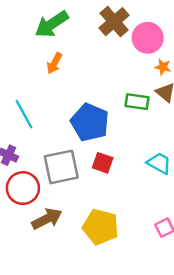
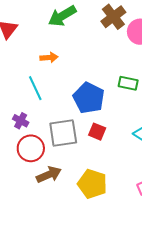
orange arrow: (54, 63) -> (49, 58), moved, turned -126

